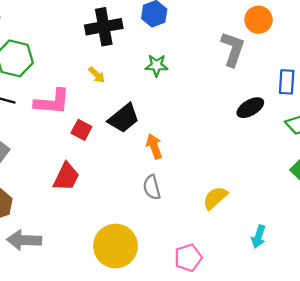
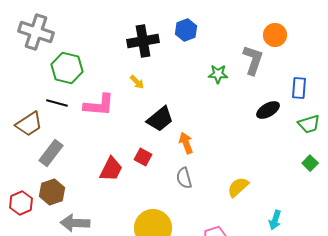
green star: (156, 65) -> (218, 74), moved
red square: (81, 130) -> (143, 157), moved

